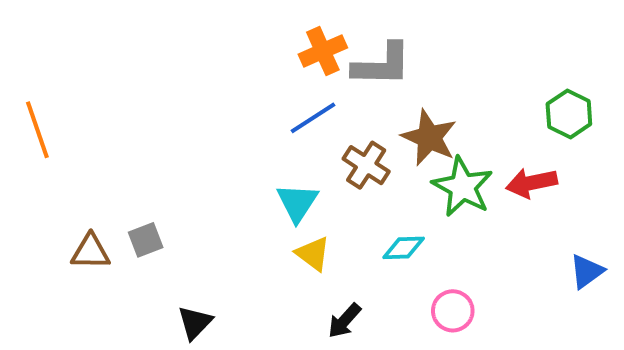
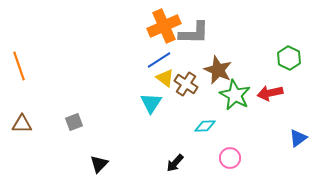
orange cross: (323, 51) -> (164, 26), size x1.4
brown triangle: (91, 252) -> (22, 124), moved
yellow triangle: (313, 254) -> (165, 78), moved

